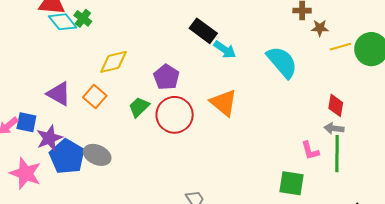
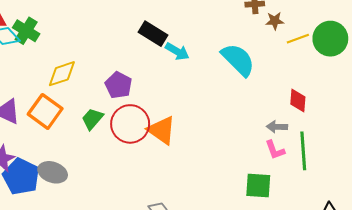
green cross: (83, 18) -> (26, 31), size x1.4
orange square: (95, 97) -> (45, 111), size x1.4
orange triangle: (224, 103) -> (162, 130), moved
gray arrow: (334, 128) -> (277, 127), moved

